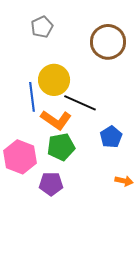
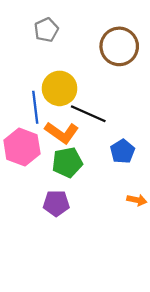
pink hexagon: (20, 157) -> (22, 147), moved

